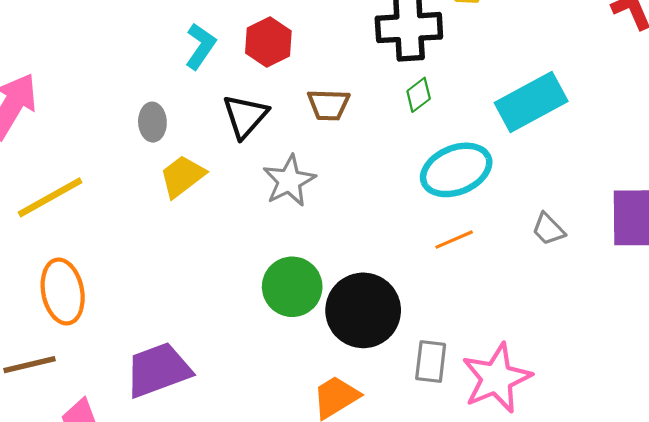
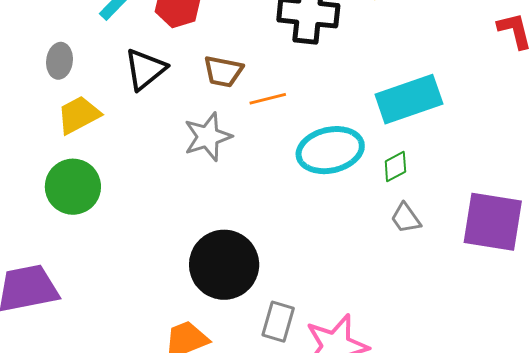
green diamond: (419, 95) -> (395, 167), moved
gray star: (289, 181) -> (208, 137), moved
orange line: (454, 240) -> (268, 99), moved
green circle: (292, 287) -> (73, 187), moved

